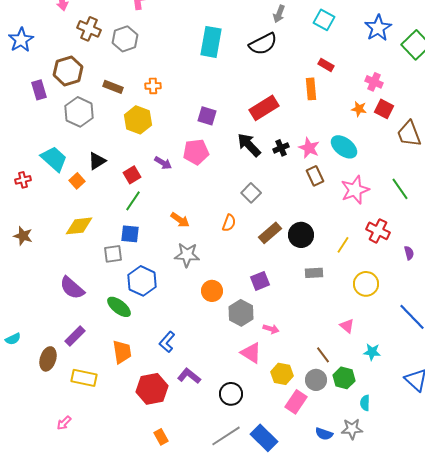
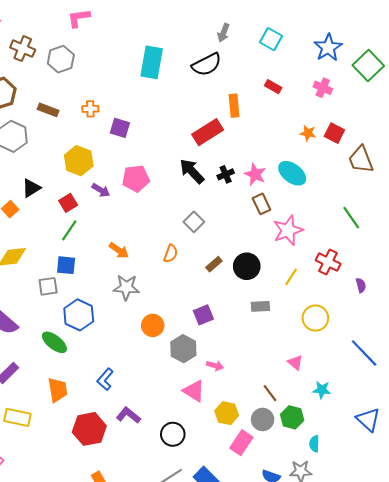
pink cross: (374, 82) -> (323, 88), moved
orange rectangle: (311, 89) -> (234, 106), moved
purple square: (207, 116) -> (120, 128), moved
yellow hexagon: (138, 120) -> (79, 161), moved
pink star: (355, 190) -> (288, 230), moved
brown rectangle: (270, 233) -> (214, 264), size x0.7

